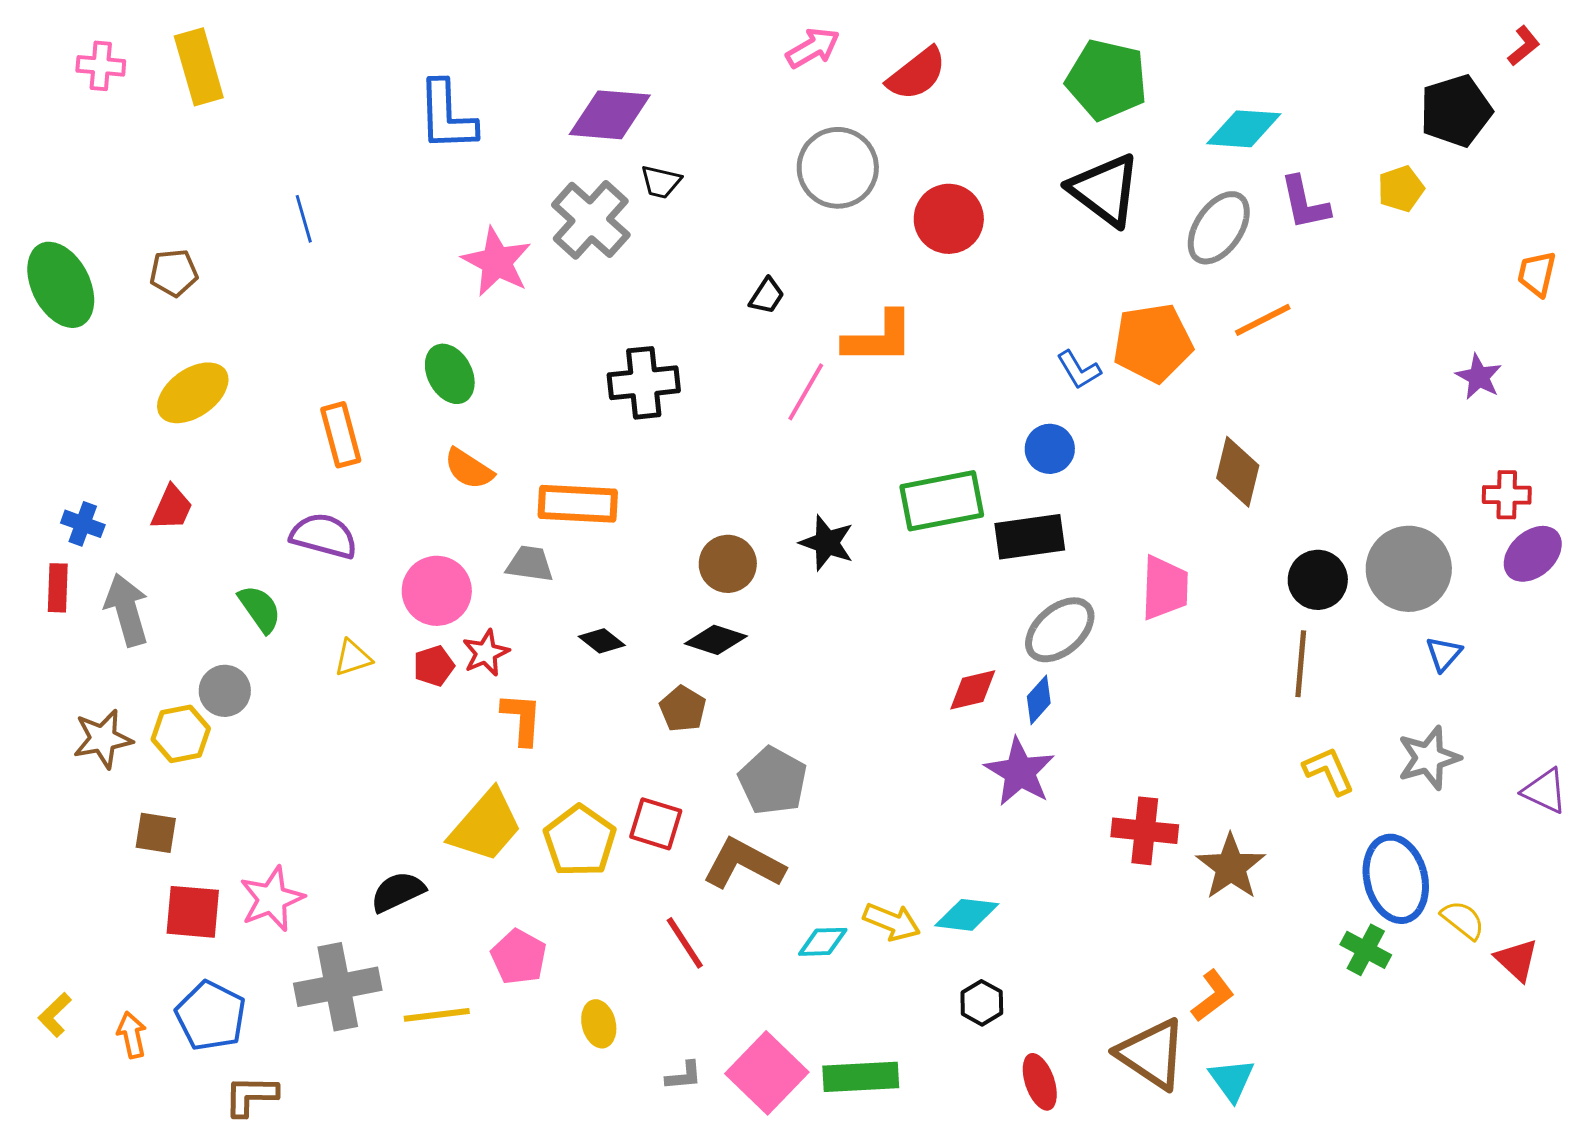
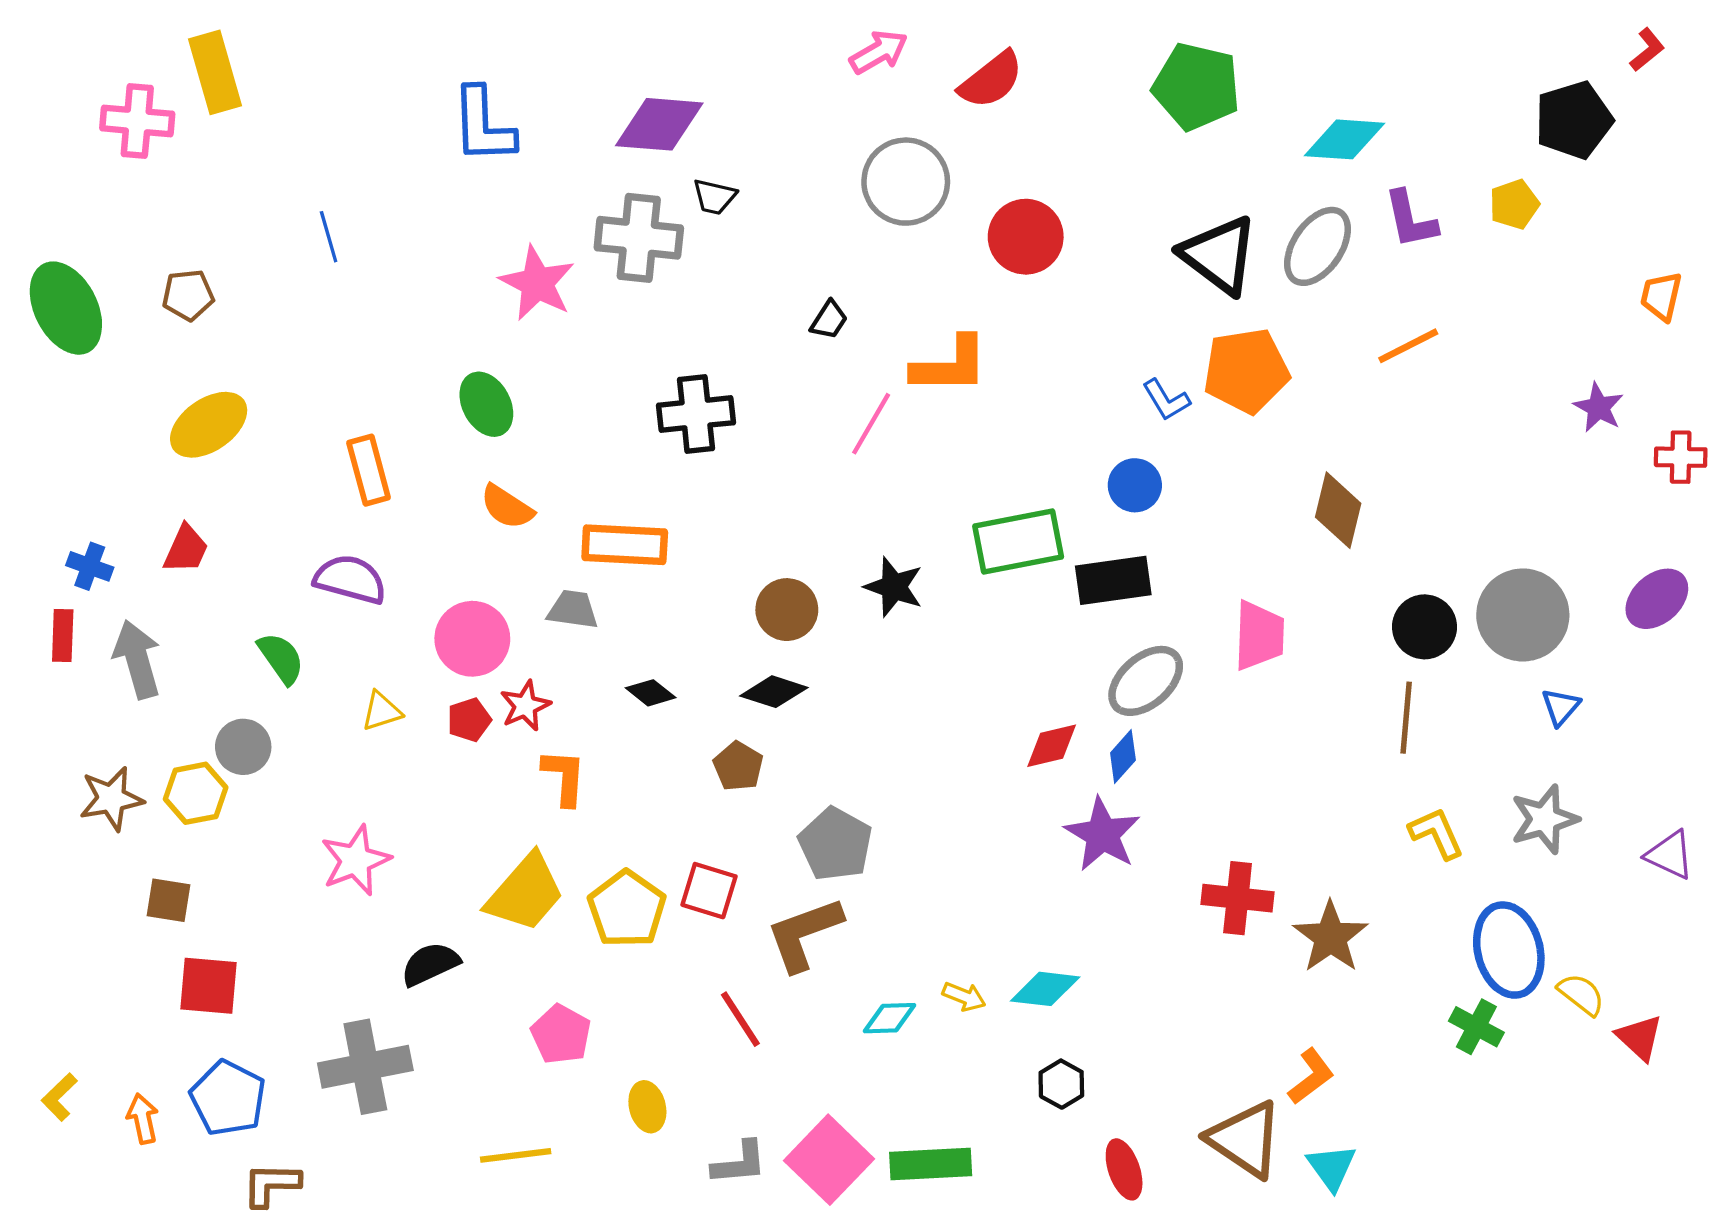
pink cross: (101, 66) -> (137, 121), moved, size x1.4
black triangle: (1105, 190) -> (1219, 255), moved
gray cross: (591, 220) -> (639, 238), turned -36
orange line: (1263, 320) -> (1408, 346), moved
red cross: (1507, 495) -> (1681, 457), moved
brown L-shape: (744, 864) -> (804, 934), turned -48
pink star: (272, 899) -> (356, 860), moved
yellow arrow: (892, 922) -> (964, 997), size x0.7
yellow line: (437, 1015) -> (516, 1155), moved
gray L-shape: (684, 1076) -> (739, 1163), size x1.4

